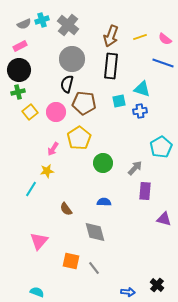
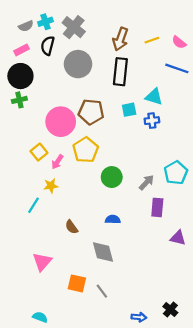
black semicircle: (67, 84) -> (48, 46), moved
yellow square: (30, 112) -> (39, 152), moved
pink circle: (56, 112) -> (61, 122), size x1.4
cyan pentagon: (161, 147) -> (176, 173), moved

